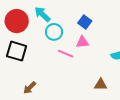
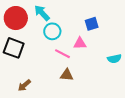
blue square: (85, 22) -> (92, 24), moved, turned 32
brown triangle: (101, 85) -> (67, 75), moved

